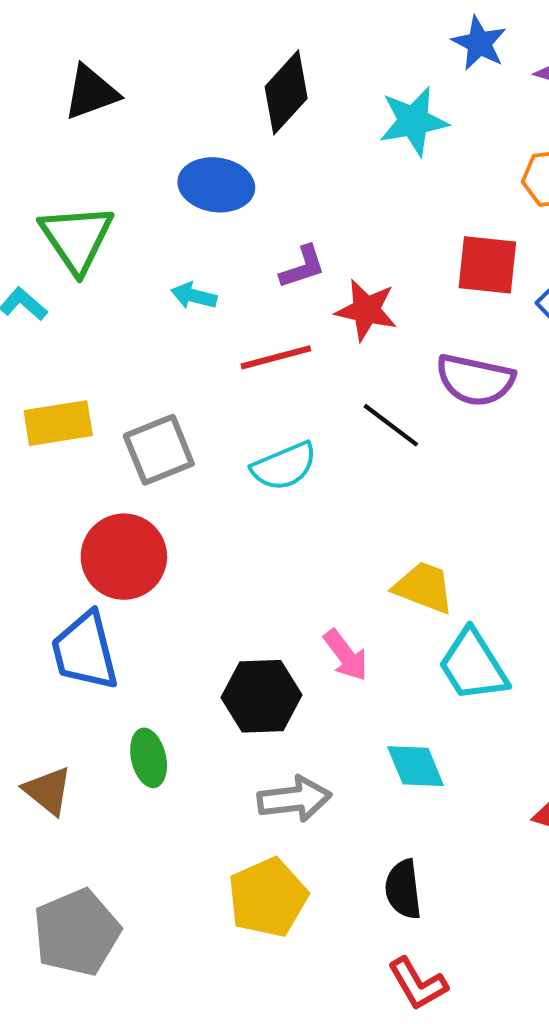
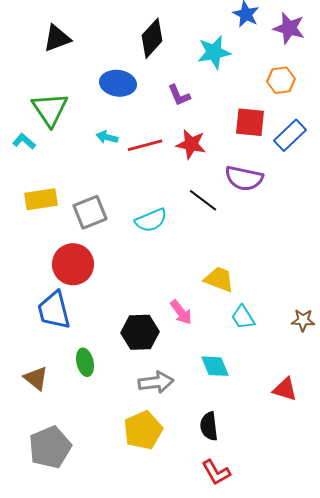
purple L-shape: (303, 267) -> (179, 95), moved, turned 85
red line: (276, 357) -> (145, 145), moved
cyan trapezoid: (473, 665) -> (243, 317), size x0.7

